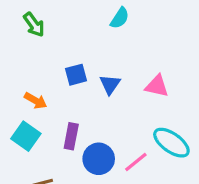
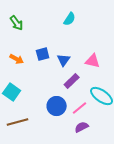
orange arrow: (36, 101) -> (17, 59), moved
purple rectangle: (71, 136) -> (72, 81), moved, turned 35

